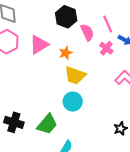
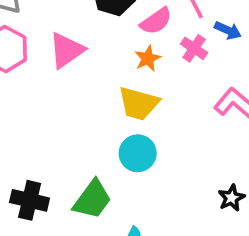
pink semicircle: (87, 32) -> (156, 21), turned 84
orange star: (66, 53) -> (148, 58), moved

